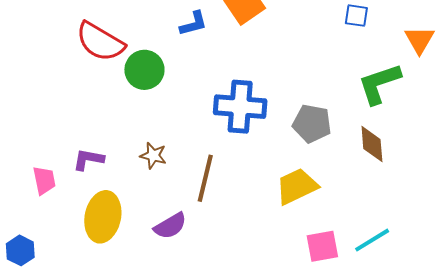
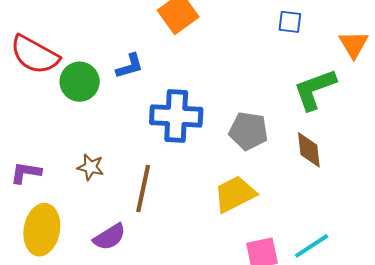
blue L-shape: (194, 24) -> (130, 66), moved

